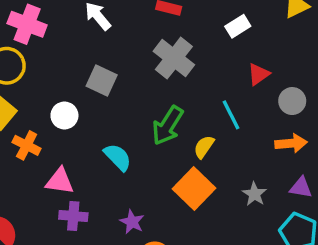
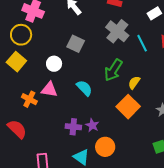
cyan line: (231, 115) -> (142, 43), moved
orange cross: (27, 145) -> (29, 99), moved
pink triangle: (60, 181) -> (49, 90), moved
purple cross: (73, 216) -> (73, 127), moved

